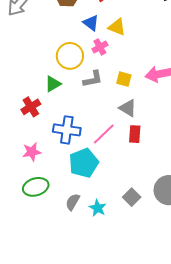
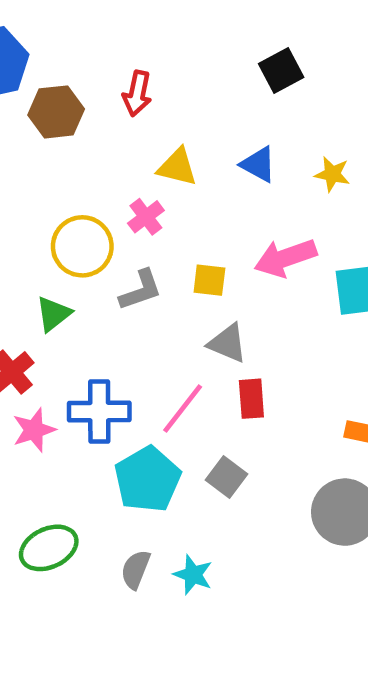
blue triangle: (91, 23) -> (258, 164), moved
pink star: (32, 152) -> (34, 430), moved
gray square: (132, 197) -> (226, 477), moved

